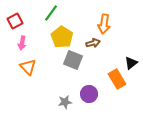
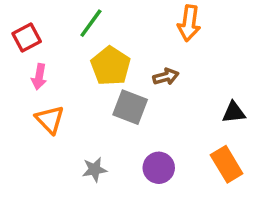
orange arrow: (104, 24) -> (189, 23), moved
black triangle: (131, 63) -> (234, 112), turned 32
orange rectangle: (117, 79) -> (227, 164), moved
gray star: (65, 102) -> (94, 170), moved

